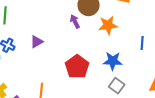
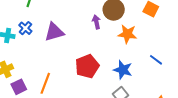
purple triangle: (37, 42) -> (54, 32), size x1.5
blue line: (142, 43) -> (156, 60), turned -72

